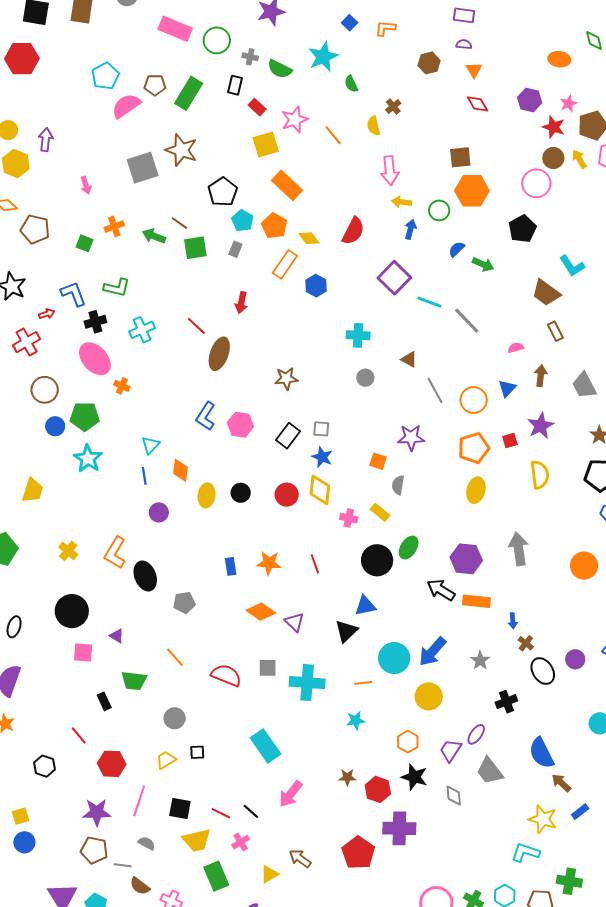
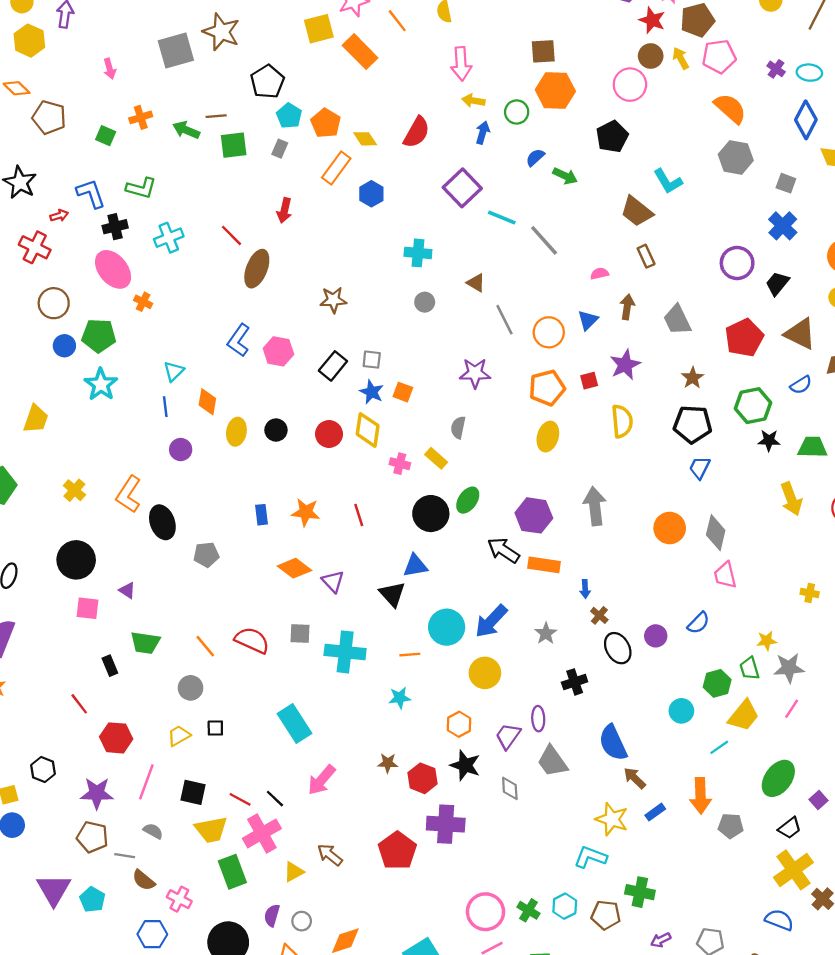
orange rectangle: (287, 185) -> (360, 52), moved
brown line: (179, 223) -> (216, 116), turned -42
red cross: (27, 342) -> (35, 247), turned -36
orange square: (378, 461) -> (403, 392), moved
black triangle: (346, 631) -> (392, 594), turned -30
orange line: (175, 657) -> (205, 646), moved
purple ellipse: (476, 734) -> (538, 719), turned -40
black hexagon: (45, 766) -> (43, 769), moved
pink cross: (241, 842) -> (262, 833), size x1.8

